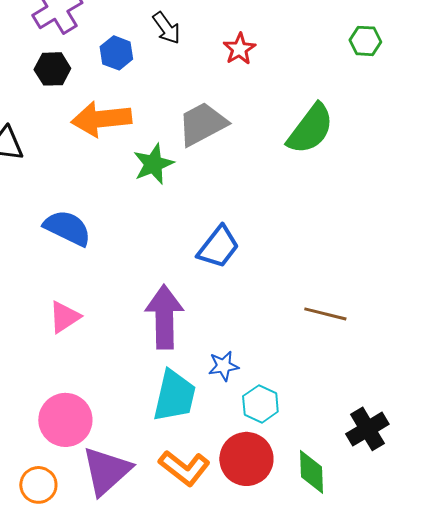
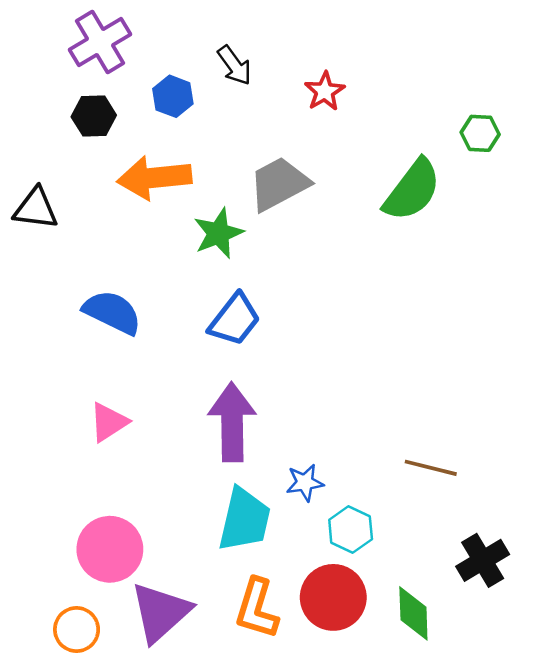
green hexagon: (365, 41) -> (480, 133), moved
blue trapezoid: (218, 247) -> (235, 320), moved
brown line: (325, 314) -> (431, 468), moved
orange L-shape: (184, 468) -> (257, 609), turned 69

